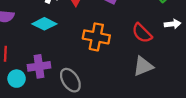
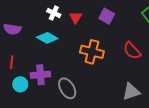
gray triangle: (143, 66) -> (131, 92), moved

